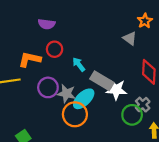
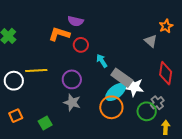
orange L-shape: (30, 59) -> (59, 34), moved
gray star: (66, 94) -> (72, 102), moved
cyan ellipse: (84, 99) -> (116, 92), moved
orange circle: (75, 114) -> (111, 107), moved

